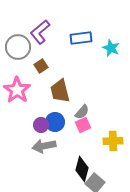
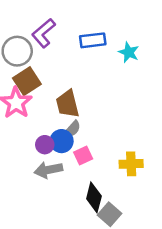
brown square: (41, 66) -> (27, 81), moved, size x1.6
gray semicircle: (82, 112) -> (72, 129), moved
pink square: (83, 125) -> (83, 155), moved

